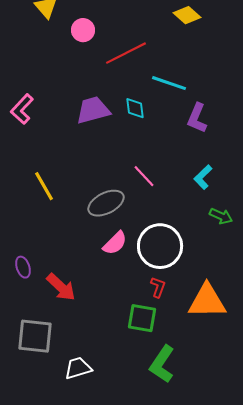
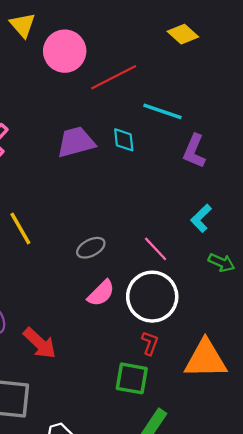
pink circle: (83, 30) -> (65, 51), size x1.6
pink line: (144, 176) -> (156, 249), moved
gray ellipse: (106, 203) -> (91, 248), size x0.7

